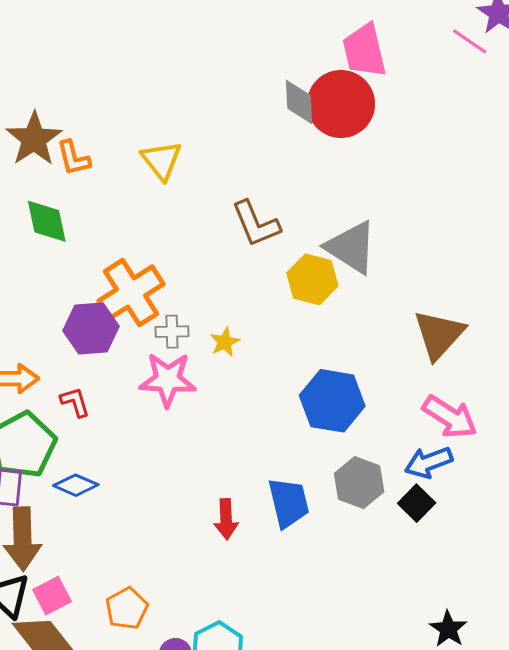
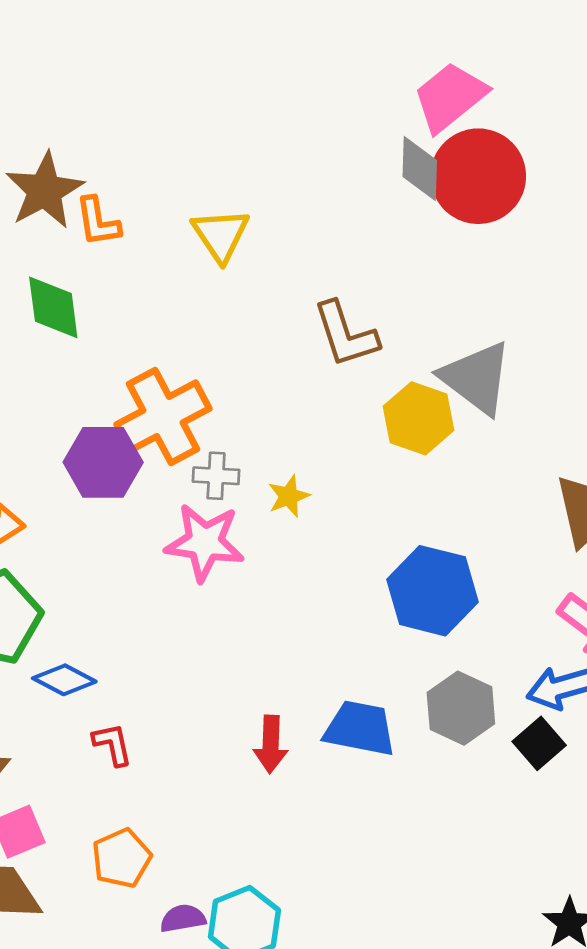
pink trapezoid: (364, 51) -> (450, 97), moved, turned 60
red L-shape: (75, 402) -> (112, 744), moved
blue trapezoid: (289, 503) -> (360, 728), turned -70

